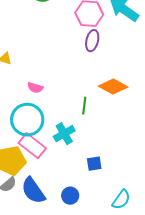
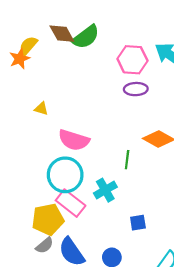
purple ellipse: (92, 41) -> (136, 89), turned 75
pink semicircle: (35, 88) -> (74, 140), size x1.8

